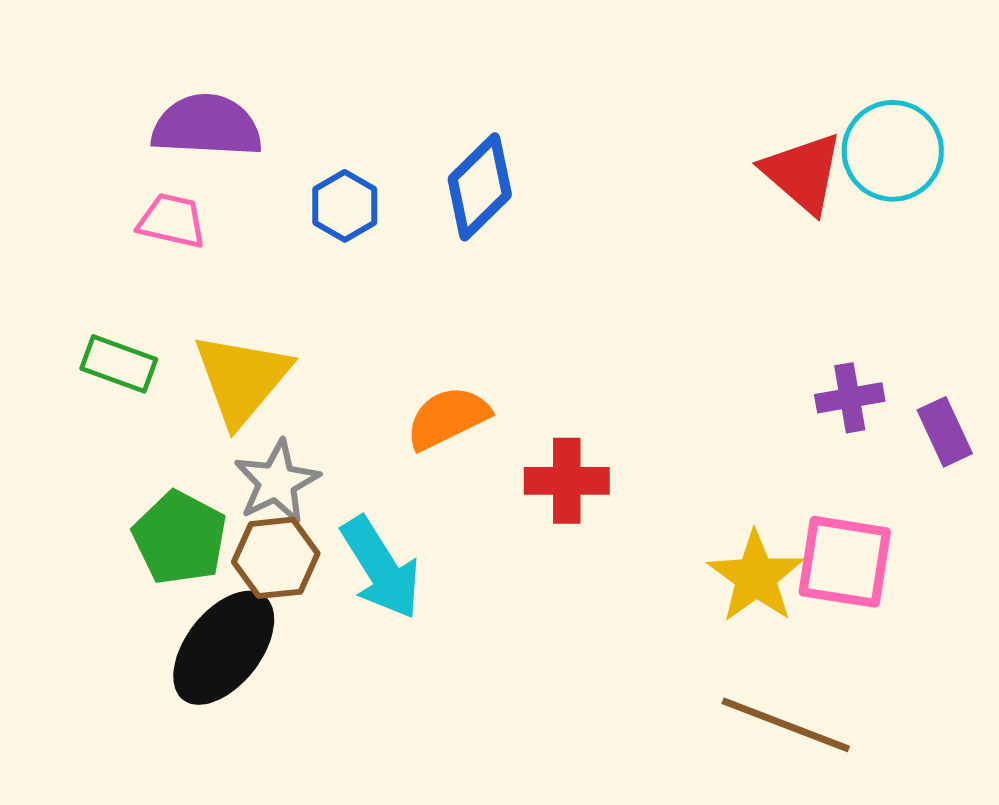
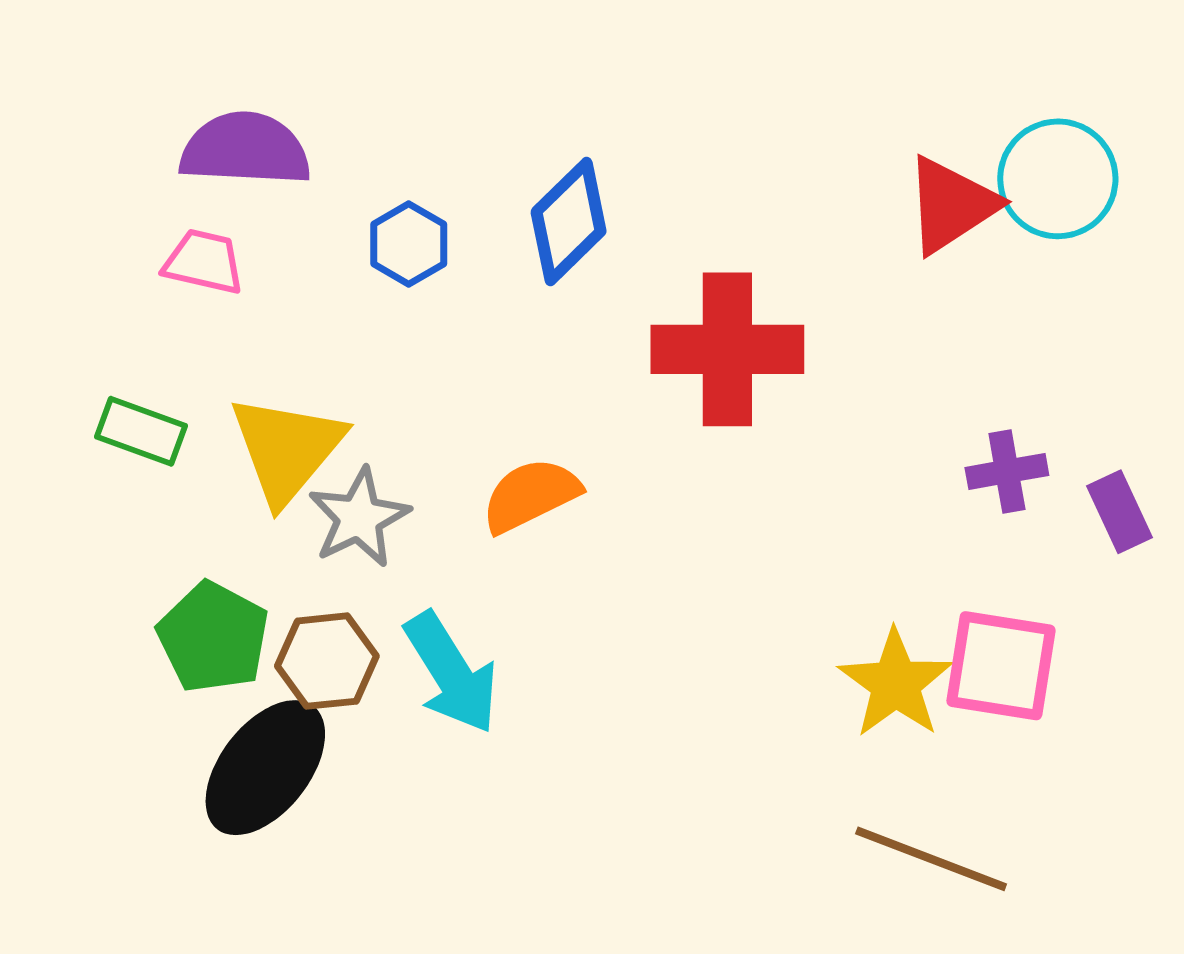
red triangle: (803, 173) -> (951, 205), turned 46
red cross: (567, 481) -> (727, 349), moved, size x1.5
gray star: (277, 482) -> (359, 518), moved

